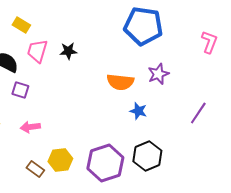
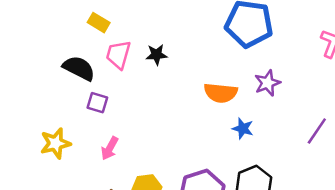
pink arrow: (30, 127) -> (110, 148), turned -54

